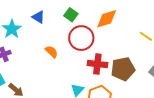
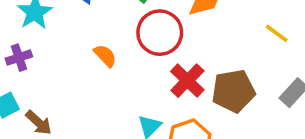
red cross: (97, 64) -> (187, 81), turned 36

